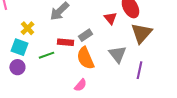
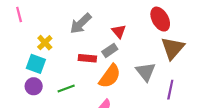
red triangle: (110, 18) -> (119, 31), moved
green line: (46, 55) -> (66, 89), moved
orange semicircle: (85, 58) -> (110, 76), turned -120

